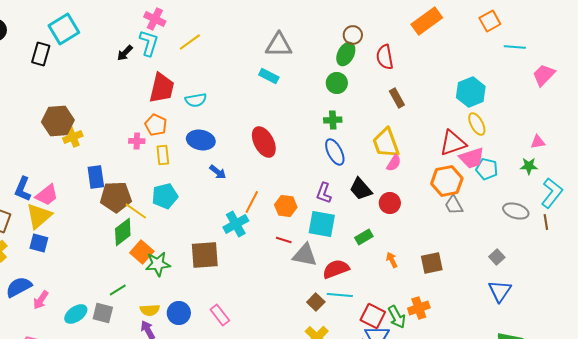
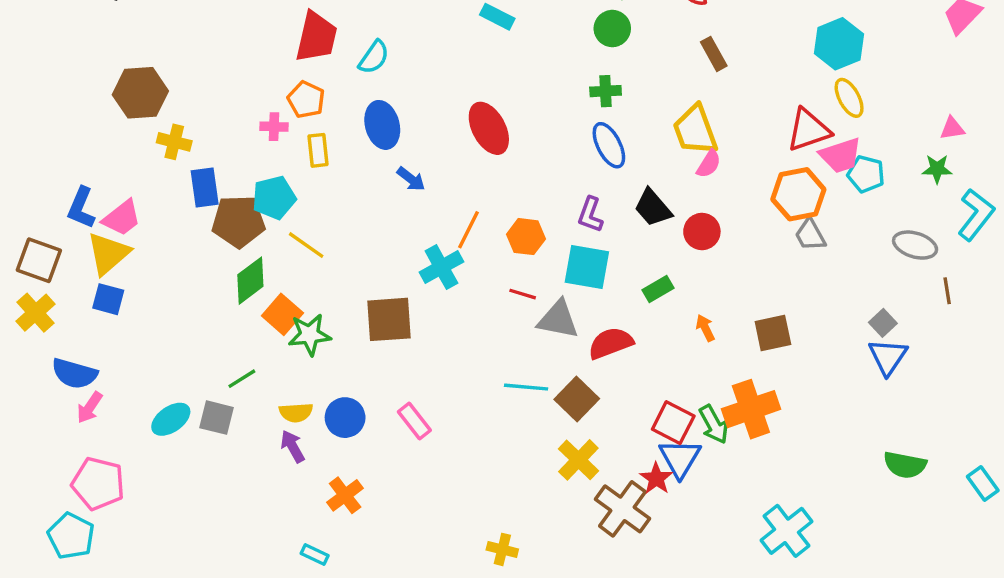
cyan semicircle: (196, 100) -> (374, 57), turned -45
yellow cross: (73, 137) -> (174, 142), moved, turned 36
blue ellipse: (201, 140) -> (382, 125), turned 64
cyan pentagon: (165, 196) -> (274, 198), moved
yellow line: (136, 211) -> (306, 245), moved
brown line: (546, 222) -> (947, 291), moved
blue semicircle: (19, 287) -> (74, 374), turned -136
blue triangle: (500, 291) -> (888, 357), moved
cyan line: (340, 295) -> (526, 387), moved
pink arrow: (41, 300) -> (90, 407), moved
brown square: (316, 302) -> (577, 399), size x1.4
orange cross: (419, 308) -> (751, 409), size x1.5

